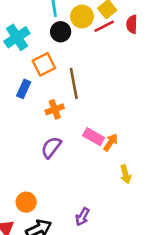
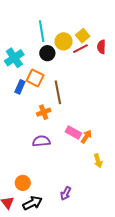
orange square: (44, 64) -> (35, 78), turned -36
blue rectangle: (24, 89) -> (20, 87), moved
purple semicircle: (51, 147) -> (41, 141), turned 48

